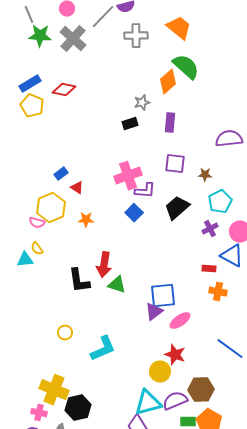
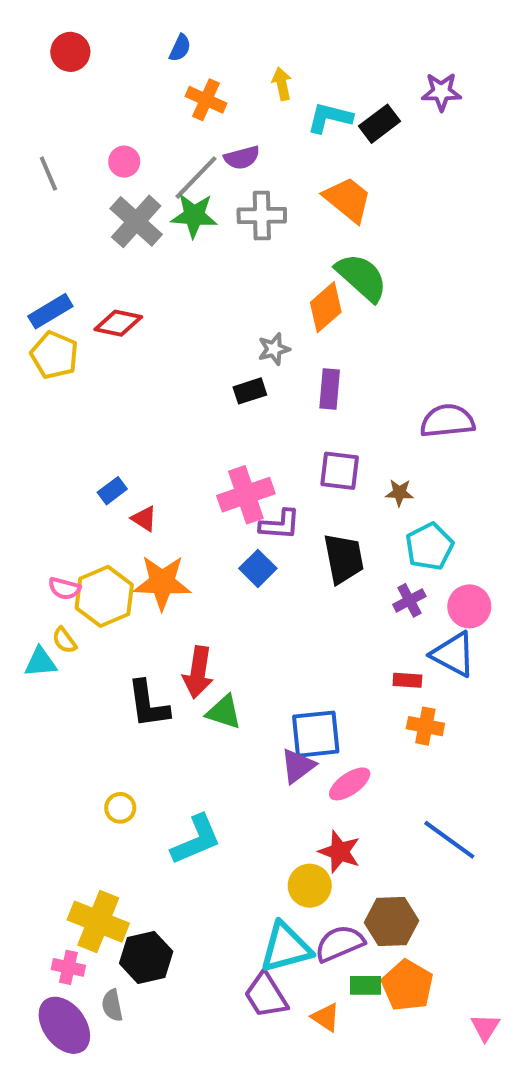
green star: (40, 36) -> (194, 215), moved
yellow hexagon: (51, 208) -> (104, 596), moved
black trapezoid: (177, 208) -> (344, 559), turned 120
orange star: (86, 220) -> (162, 582), size x1.8

